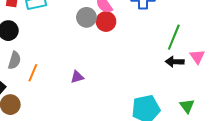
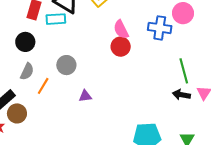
gray circle: (86, 17) -> (66, 65), moved
green line: (174, 37) -> (184, 71), turned -45

